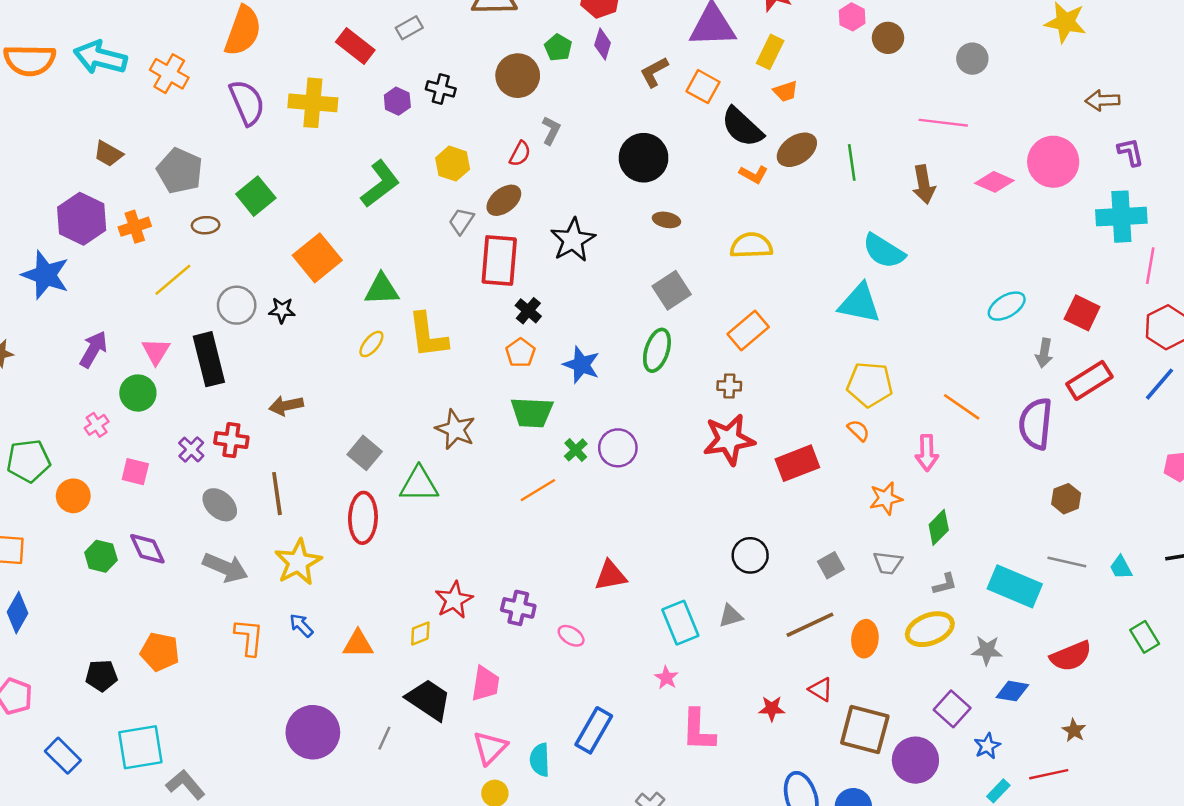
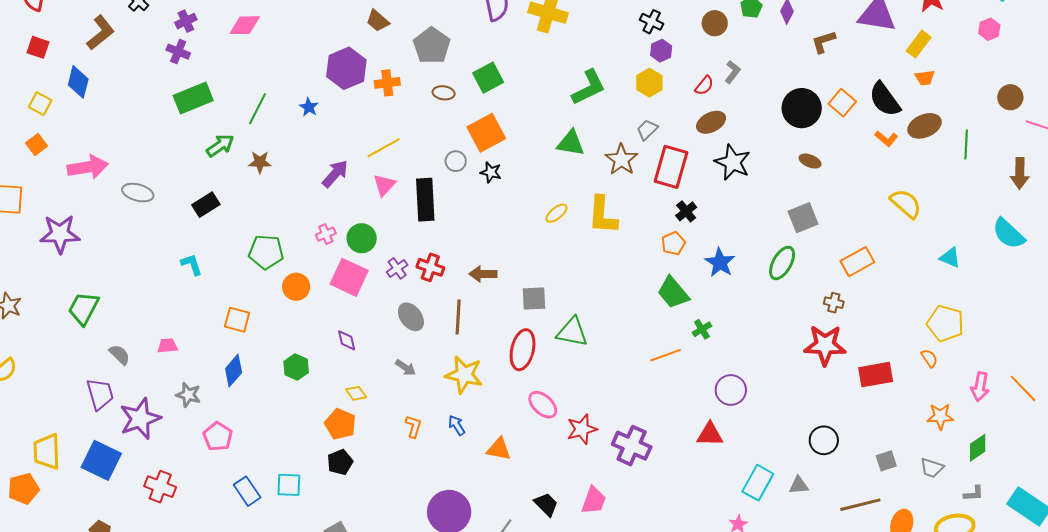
brown circle: (888, 38) -> (1010, 97), moved
brown circle: (518, 76) -> (715, 23), size x0.7
orange square: (703, 87) -> (842, 103), moved
purple hexagon: (397, 101) -> (661, 51), moved
brown ellipse: (504, 200) -> (711, 122), moved
black star: (573, 240) -> (733, 162), turned -30
yellow semicircle: (751, 246) -> (906, 204), moved, turned 32
cyan semicircle: (884, 251) -> (1008, 234), moved
orange square: (317, 258) -> (486, 133), moved
blue star: (46, 275) -> (309, 107), size x0.5
yellow line: (173, 280) -> (384, 148), moved
green triangle: (382, 289) -> (571, 143), moved
cyan triangle: (860, 303) -> (950, 258), size x0.6
gray circle: (237, 305) -> (456, 161), size x0.7
green circle: (138, 393) -> (362, 238), moved
brown arrow: (286, 406) -> (483, 274), moved
orange line: (962, 407) -> (1023, 388), moved
green trapezoid: (532, 412) -> (673, 293), turned 36
brown star: (455, 429) -> (621, 160), moved
purple circle: (618, 448) -> (731, 390), moved
gray square: (365, 453) -> (534, 298), turned 36
pink square: (135, 472) -> (349, 277), size x1.6
purple diamond: (147, 549) -> (347, 340), size x0.7
green hexagon: (101, 556) -> (296, 367), moved
yellow star: (298, 562) -> (464, 375), turned 30
gray arrow: (225, 568) -> (406, 368), size x0.6
purple cross: (518, 608) -> (632, 446), size x1.4
cyan rectangle: (680, 623) -> (758, 483), turned 40
yellow diamond: (420, 633) -> (356, 393), moved, turned 65
pink ellipse: (571, 636) -> (543, 405), moved, size x1.4
orange L-shape: (249, 637) -> (413, 426), size x0.7
black pentagon: (101, 676) -> (340, 462), moved, turned -30
black trapezoid: (429, 700) -> (546, 504), size x0.7
cyan square: (140, 747) -> (289, 485), moved, size x0.7

